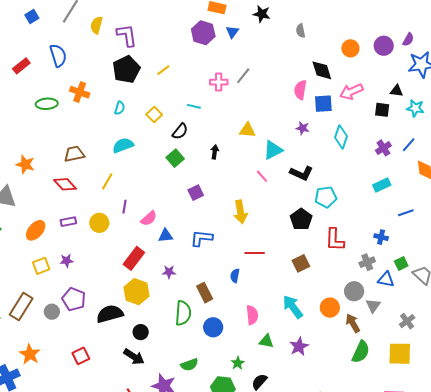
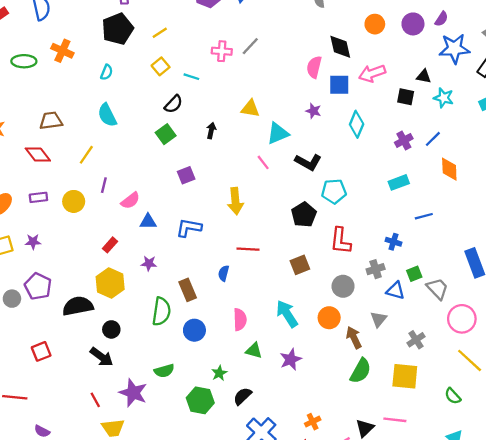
yellow square: (154, 114) -> (161, 66), moved
cyan semicircle: (123, 145) -> (107, 115), turned -100
red rectangle: (134, 258) -> (110, 245), size x0.6
gray circle: (354, 291) -> (343, 286), moved

